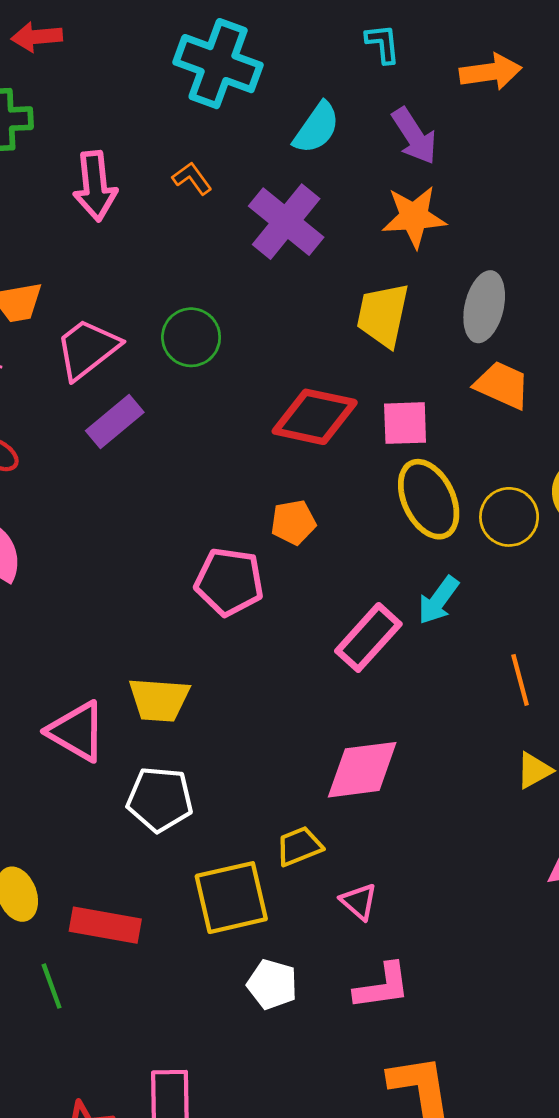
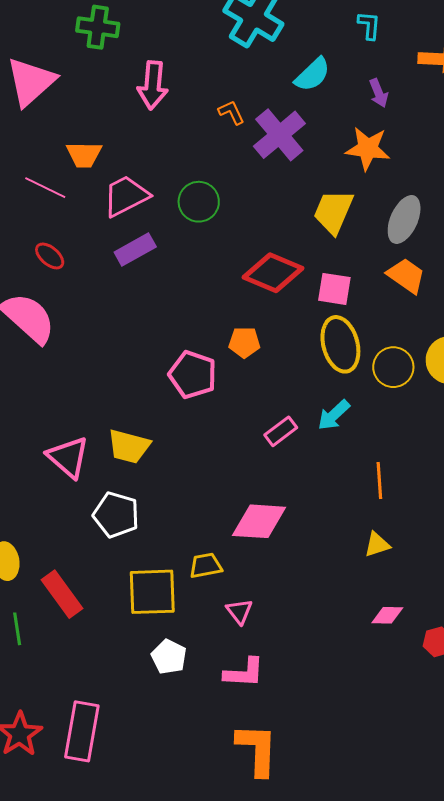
purple arrow: (414, 136) -> (379, 93), size x0.7
orange L-shape: (192, 178) -> (231, 112), moved
pink rectangle: (368, 637) -> (281, 431), size x0.7
red rectangle: (105, 925) -> (62, 594), turned 33

